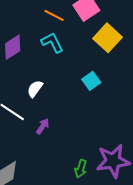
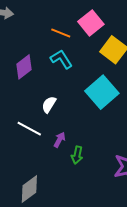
cyan square: (91, 81) -> (102, 92), size x1.8
green arrow: (81, 169) -> (77, 155), moved

